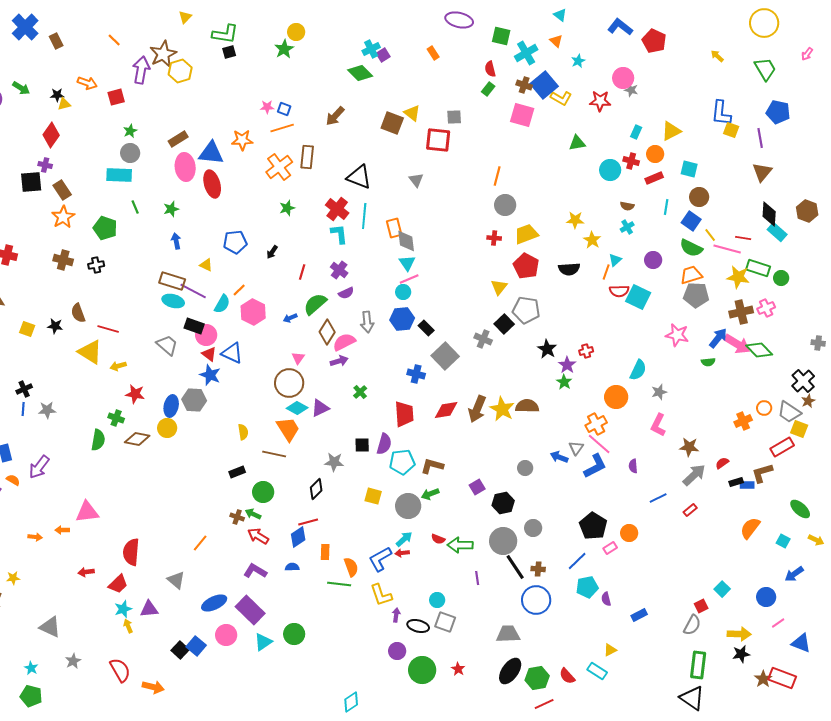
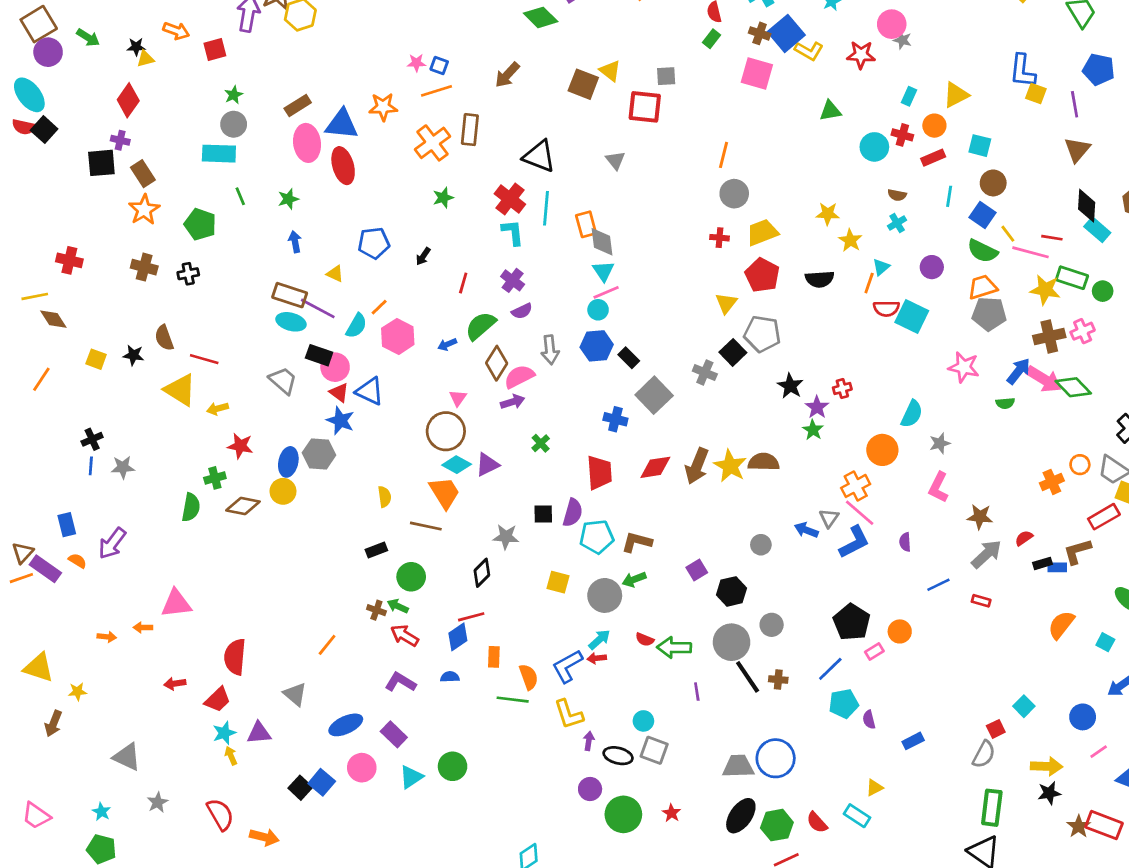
green cross: (116, 418) -> (215, 478), turned -35
red rectangle: (690, 510) -> (981, 601), turned 56
blue circle: (536, 600) -> (776, 758), moved
purple rectangle: (250, 610) -> (394, 734), size x0.7

